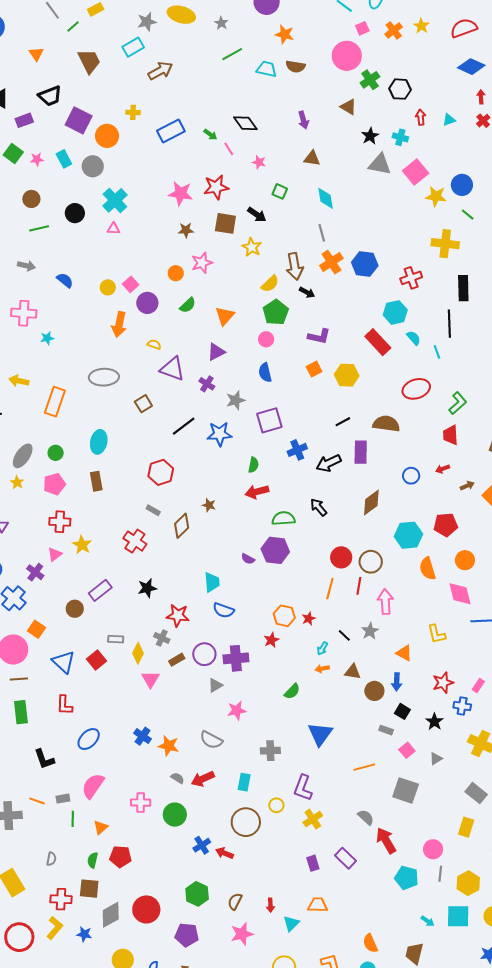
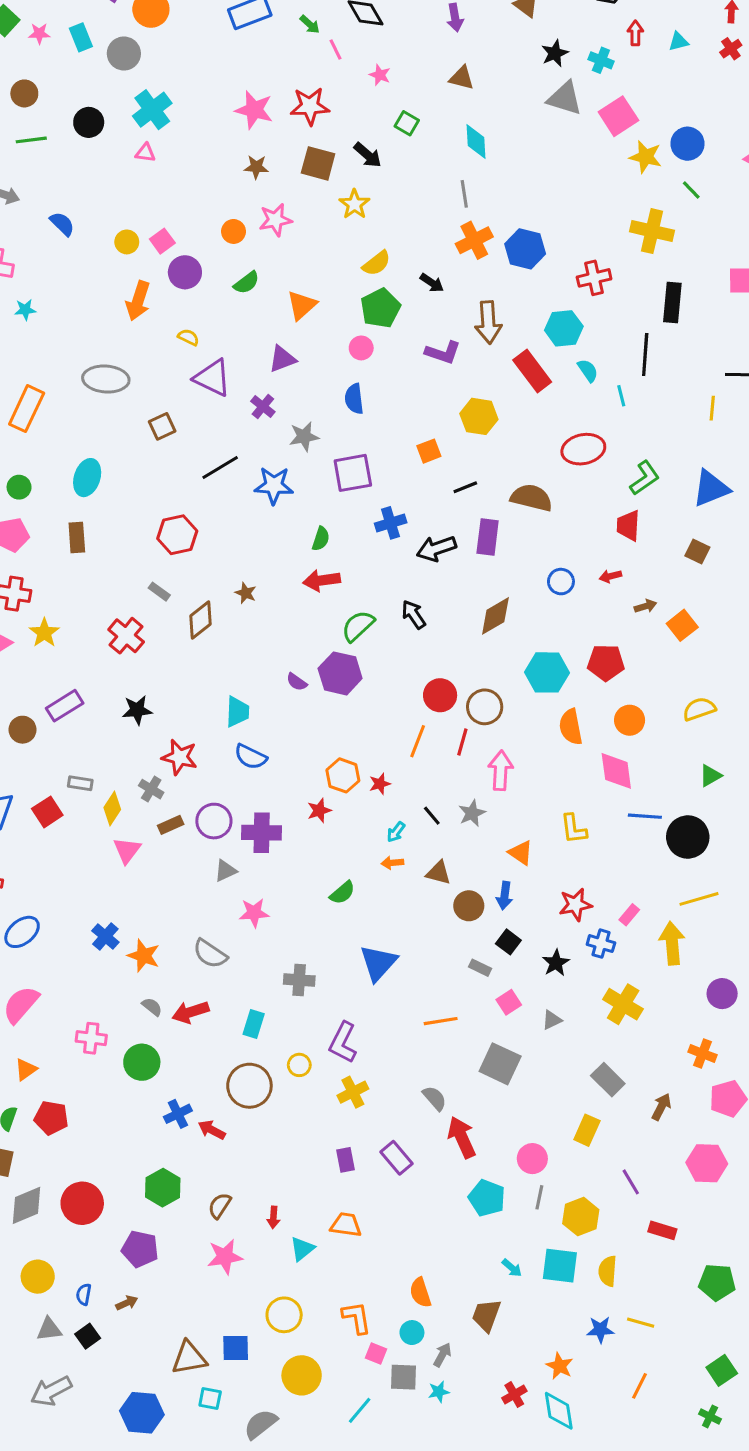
brown arrow: (295, 266) -> (488, 322), moved
orange square: (314, 369) -> (429, 451), moved
green semicircle: (283, 518) -> (358, 626), turned -45

